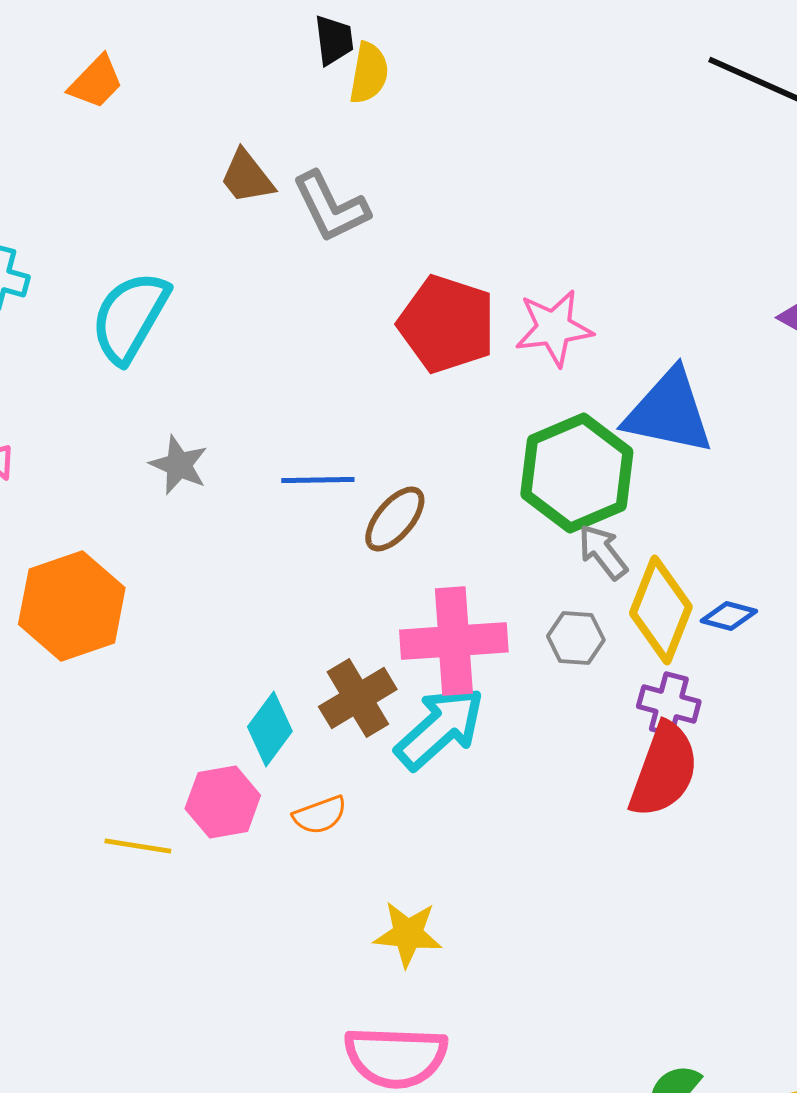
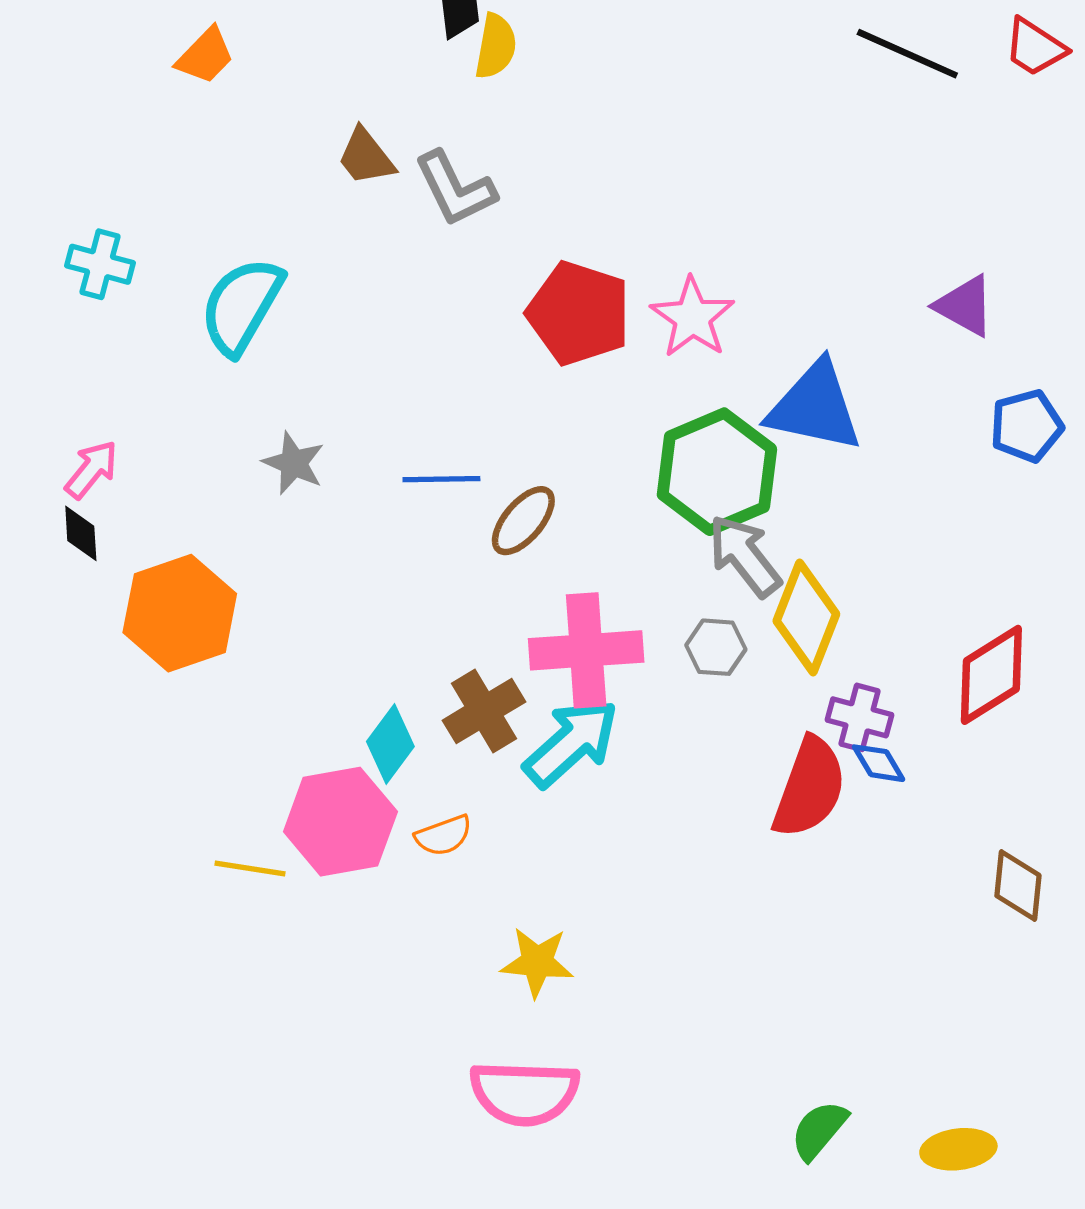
pink star: (554, 328) -> (692, 317), turned -30
gray arrow: (603, 552) -> (745, 556), size x1.4
blue diamond: (729, 616) -> (879, 763), moved, turned 44
purple cross: (669, 704) -> (859, 717), moved
pink hexagon: (223, 802) -> (340, 822), size x1.4

